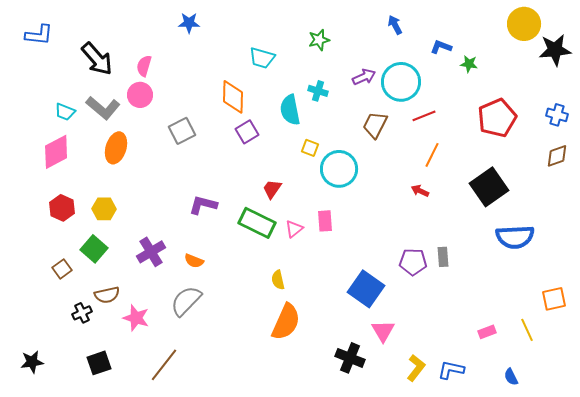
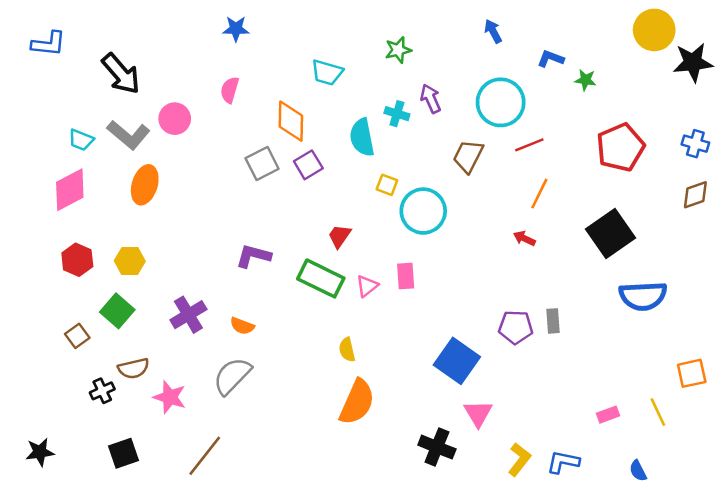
pink semicircle: (144, 66) -> (230, 90), moved
purple arrow: (364, 77) -> (431, 99), moved, turned -90
gray square: (182, 131) -> (262, 164), moved

